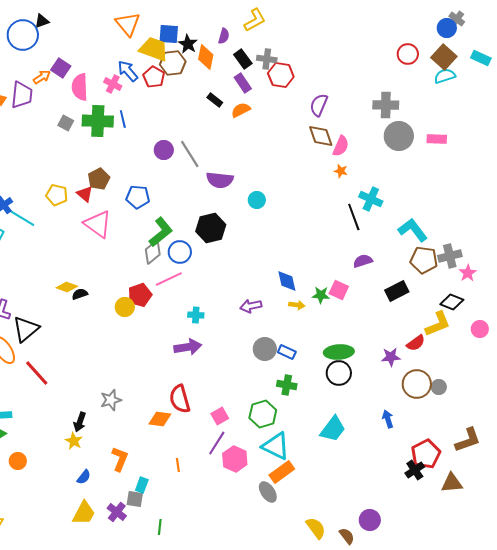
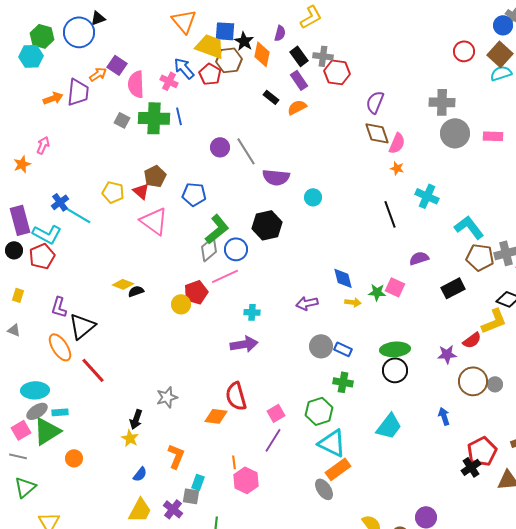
black line: (354, 217) -> (390, 214), moved
pink hexagon: (235, 459) -> (246, 480), moved

